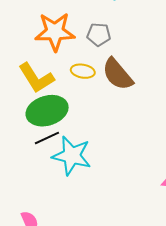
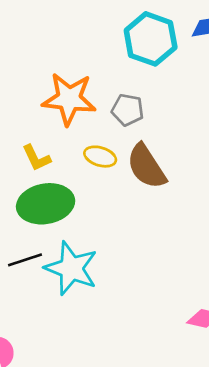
yellow L-shape: (36, 78) -> (36, 158), size x0.6
black line: (47, 138) -> (25, 260), moved

